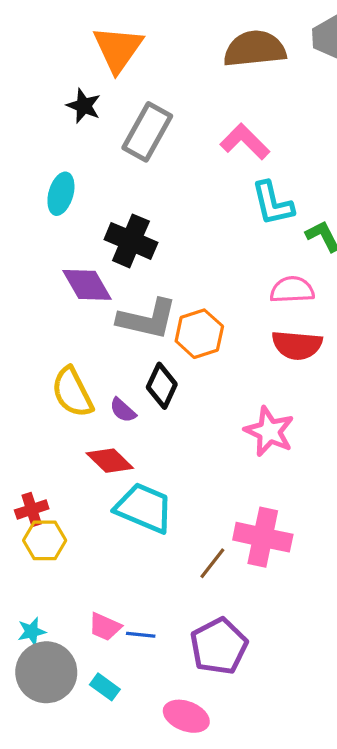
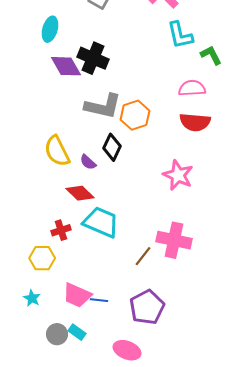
purple diamond: (87, 285) -> (66, 66), moved
red cross: (32, 509) -> (61, 230), moved
yellow hexagon: (45, 540) -> (42, 258), moved
pink trapezoid: (105, 627) -> (77, 295), size x1.4
cyan star: (32, 632) -> (32, 298), turned -30
gray circle: (46, 672) -> (57, 334), moved, size x0.6

